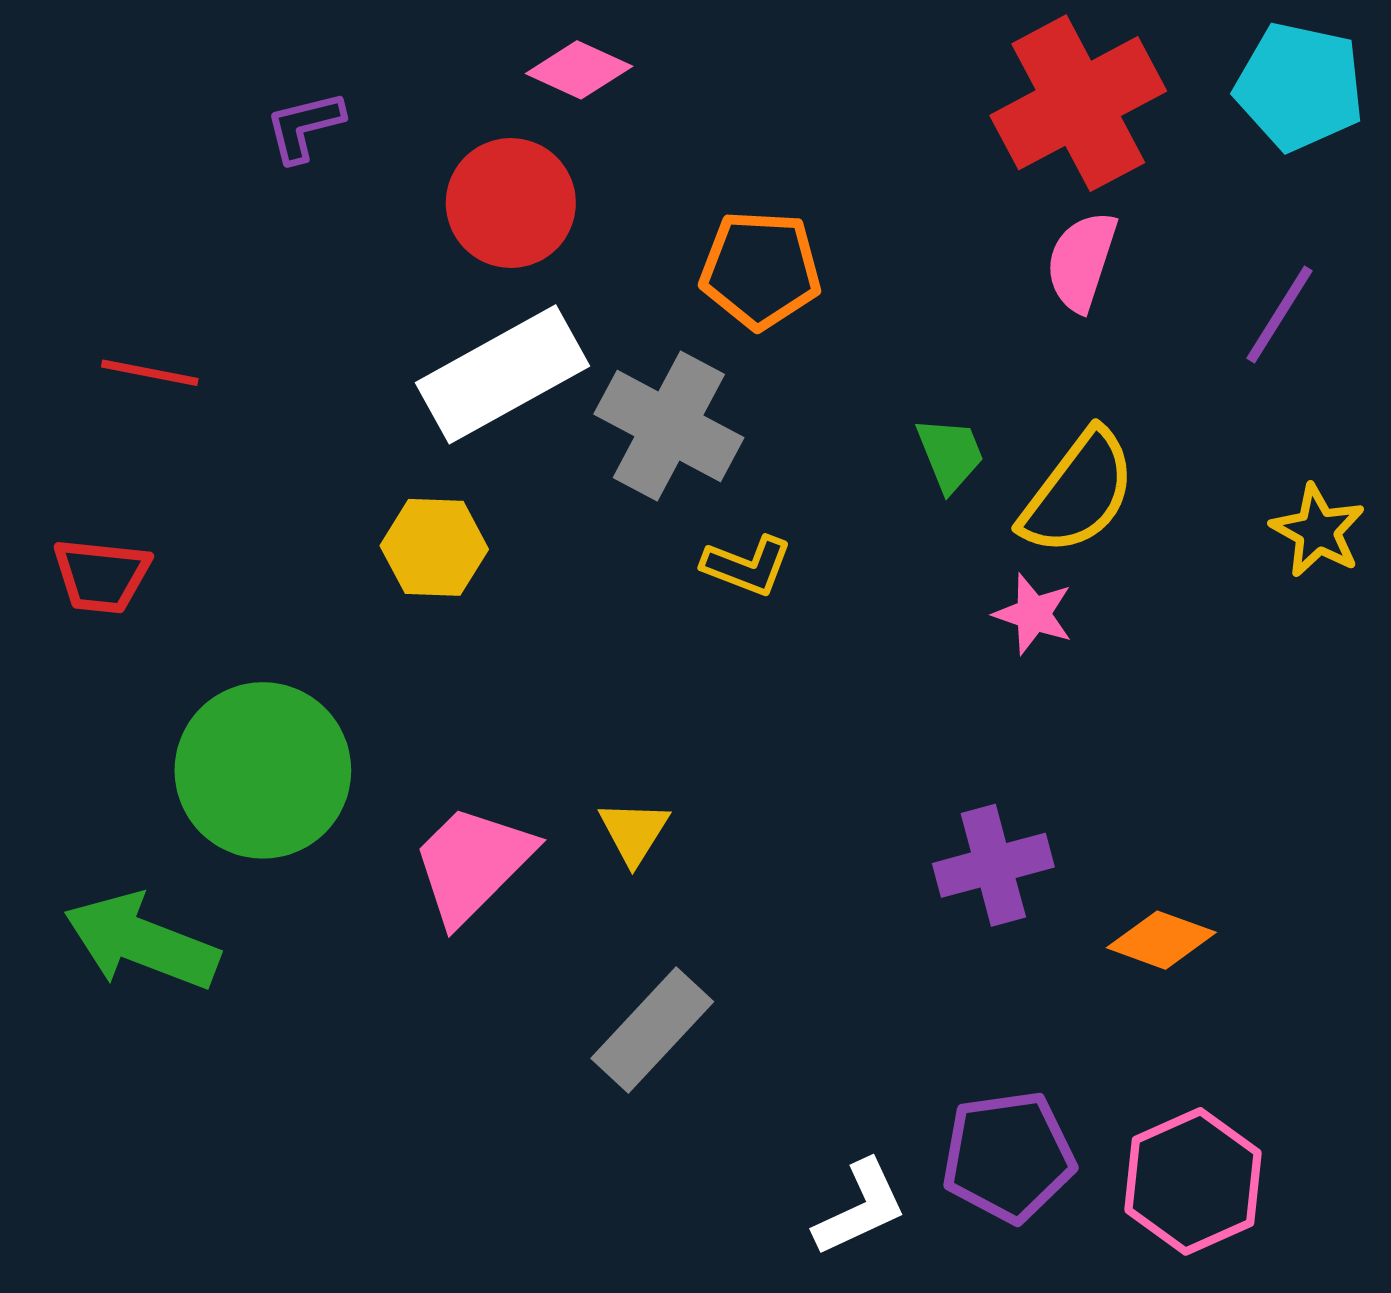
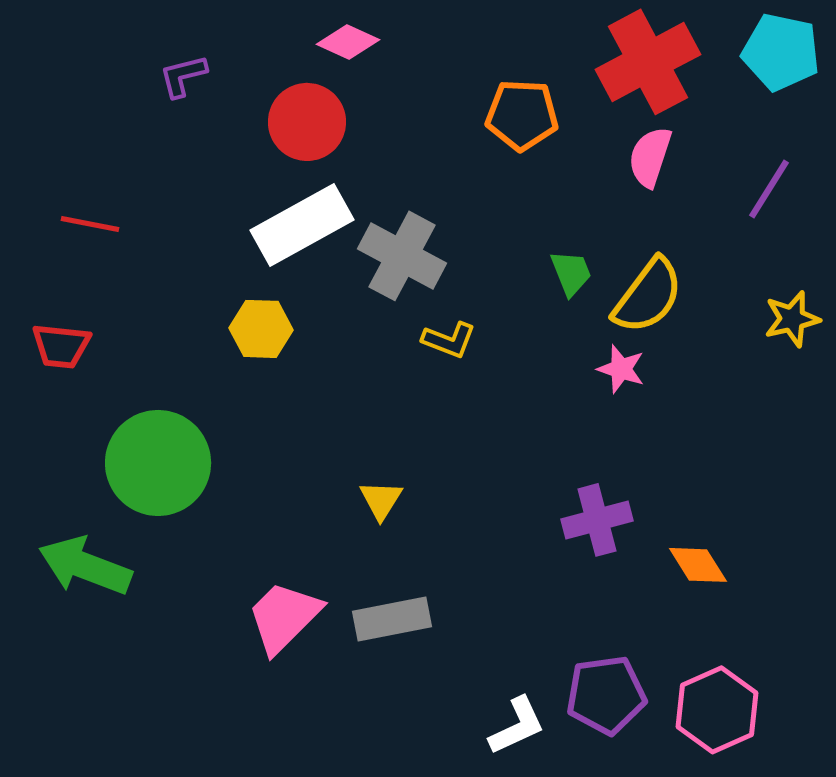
orange pentagon: (760, 270) -> (522, 115), moved
yellow star: (1318, 531) -> (792, 319), turned 30
pink trapezoid: (473, 864) -> (284, 617), moved
orange diamond: (1161, 940) -> (698, 565), turned 38
gray rectangle: (652, 1030) -> (392, 619), turned 36

